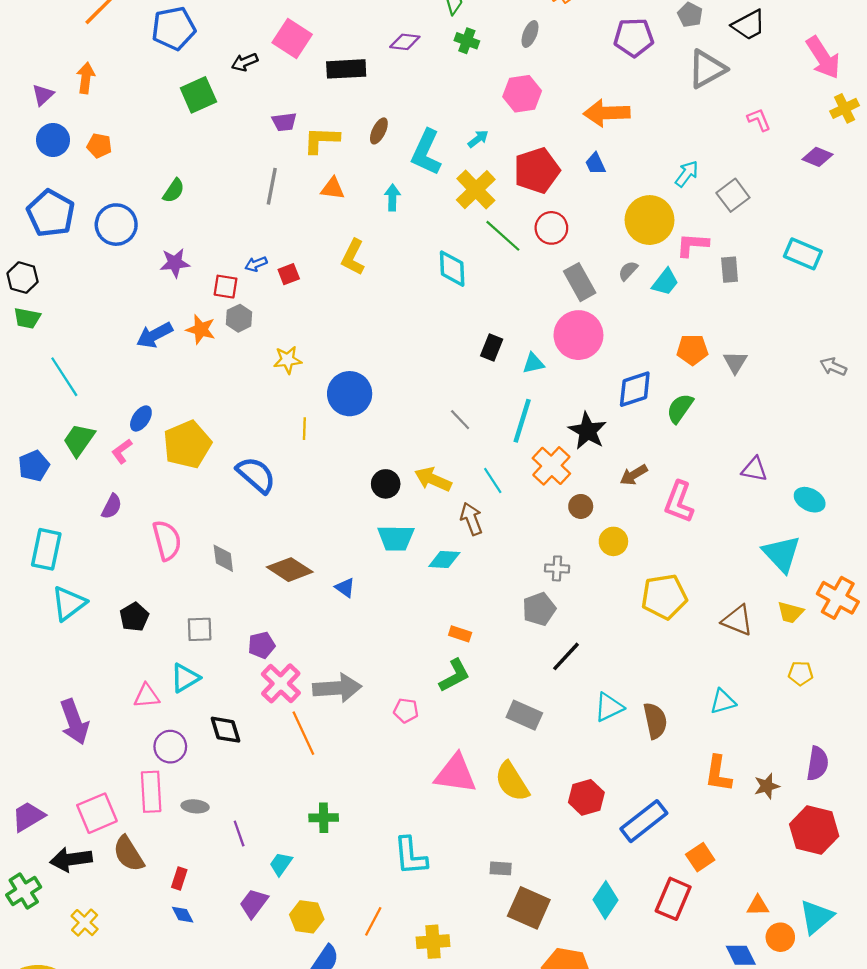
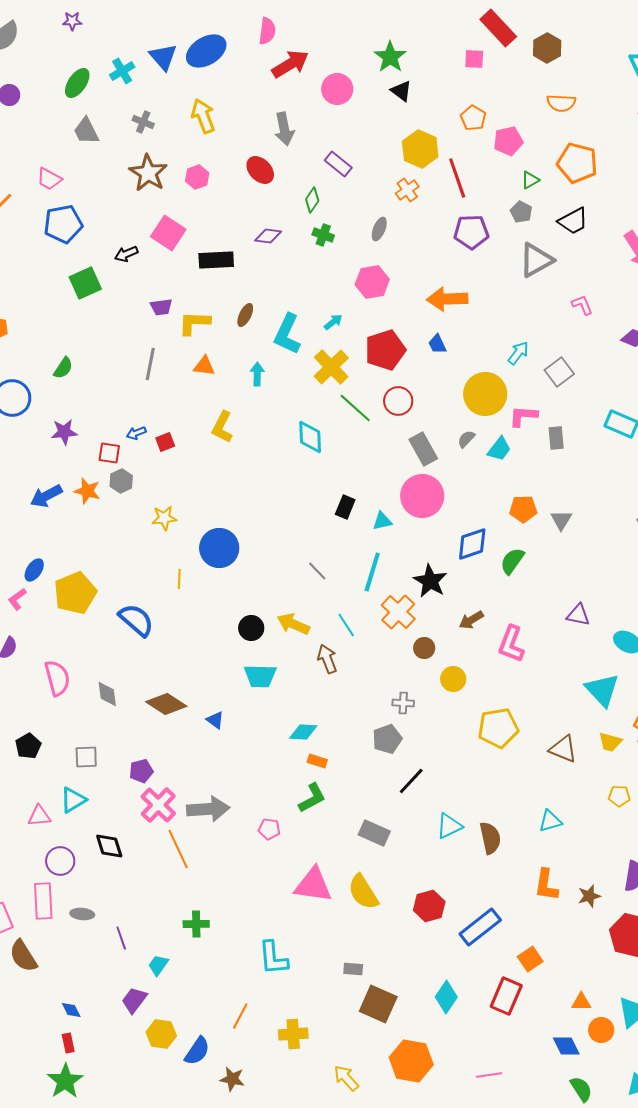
cyan diamond: (444, 559) -> (303, 732), moved
red rectangle: (179, 879) -> (68, 1043), moved, turned -30
yellow hexagon: (307, 917) -> (161, 1034), moved

